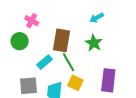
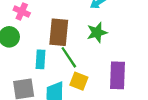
green star: (94, 43) -> (97, 32), turned 30
cyan rectangle: (44, 62) -> (40, 59), turned -42

